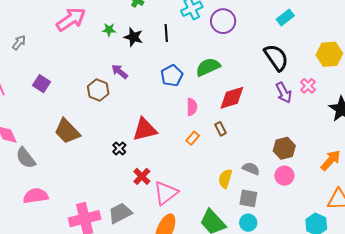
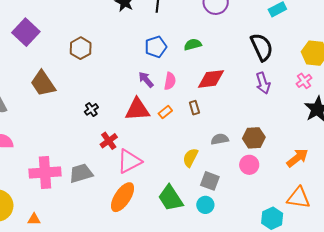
green semicircle: (208, 67) -> (193, 45), size x0.7
purple arrow: (120, 72) -> (146, 80), moved
purple square: (41, 84) -> (26, 32), size x1.5
pink cross: (308, 86) -> (304, 81), moved
red triangle: (145, 129) -> (137, 109), moved
gray semicircle: (251, 169) -> (220, 139), moved, turned -42

